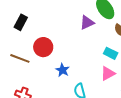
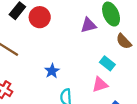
red circle: (43, 47) -> (40, 17), moved

